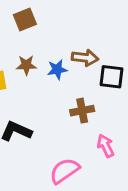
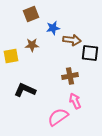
blue star: (57, 69) -> (53, 28), moved
pink arrow: (106, 146) -> (75, 101), moved

